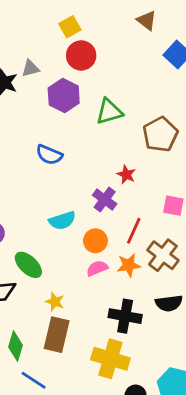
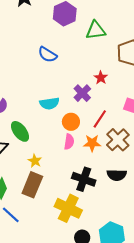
pink semicircle: (97, 268) -> (69, 142), turned 112

